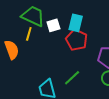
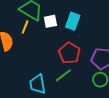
red pentagon: (77, 40) -> (69, 53), moved

